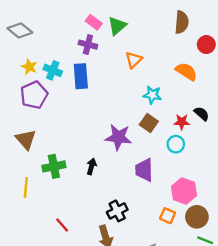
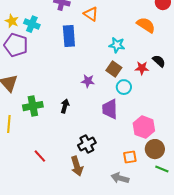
orange triangle: (134, 60) -> (91, 14), moved, turned -42
blue rectangle: (81, 76) -> (69, 36), moved
purple pentagon: (34, 95) -> (16, 45), turned -30
purple star: (118, 137) -> (88, 81), size x0.6
cyan circle: (176, 144) -> (124, 87), moved
orange square: (168, 216) -> (130, 157), moved, turned -32

